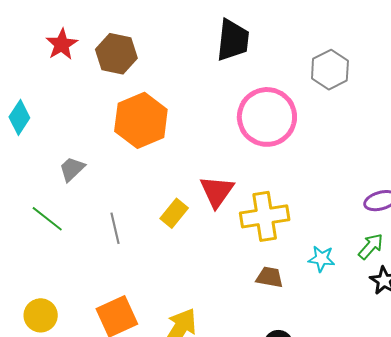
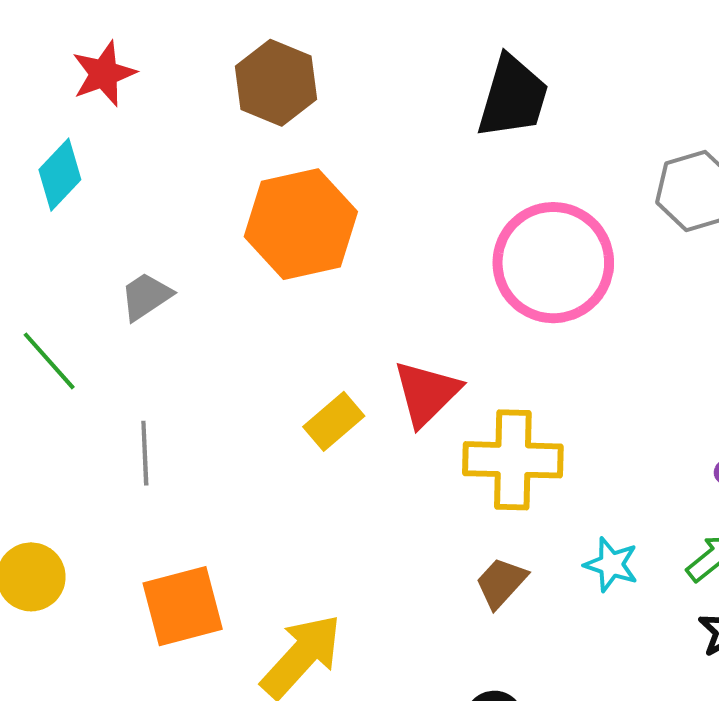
red star: (62, 44) -> (104, 74), moved
green line: (47, 219) -> (49, 361), moved
gray line: (115, 228) -> (145, 453), moved
brown trapezoid: (270, 277) -> (501, 583), turned -68

